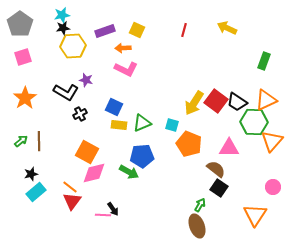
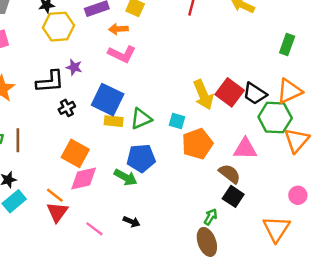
black L-shape: (66, 92) -> (50, 82), turned -35
yellow arrow: (194, 103) -> (203, 95), turned -55
blue square: (114, 107) -> (108, 100), size x1.5
orange pentagon: (189, 144) -> (197, 144), turned 30
black arrow: (113, 209) -> (132, 222), moved, turned -32
pink line: (103, 215) -> (94, 229), turned 35

